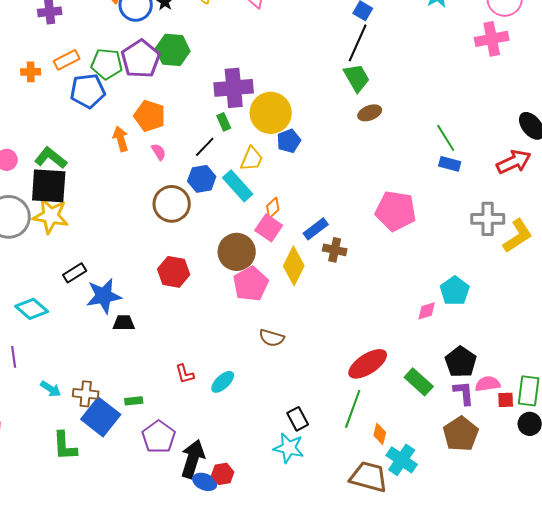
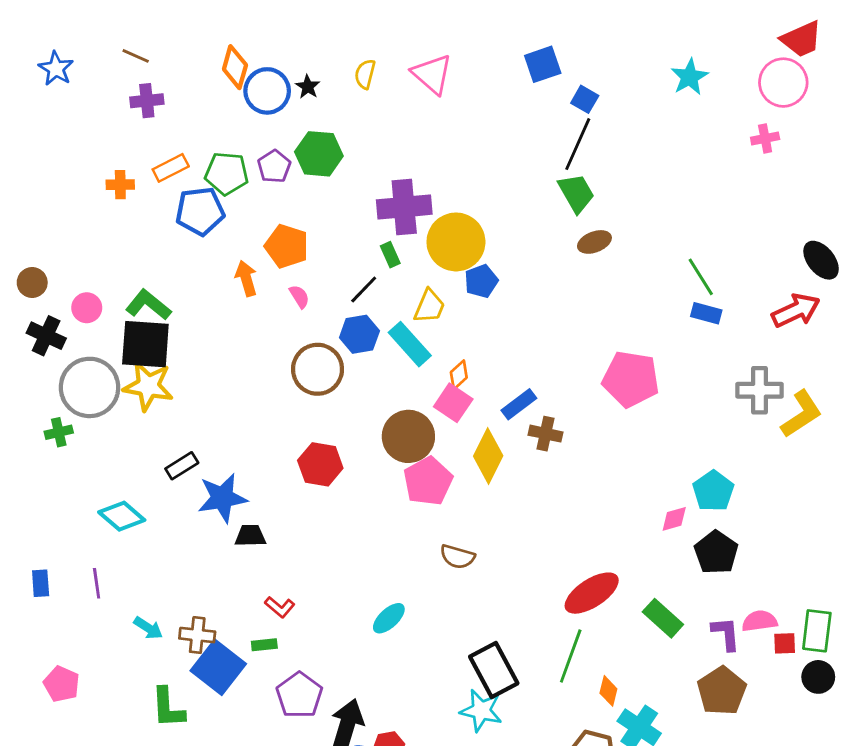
pink cross: (492, 39) -> (765, 138), size x0.6
purple pentagon: (141, 59) -> (274, 166), size x0.6
black pentagon: (461, 362) -> (716, 552), moved
red L-shape: (185, 374) -> (280, 607), moved, turned -35
black rectangle: (298, 419) -> (494, 670), size x1.6

